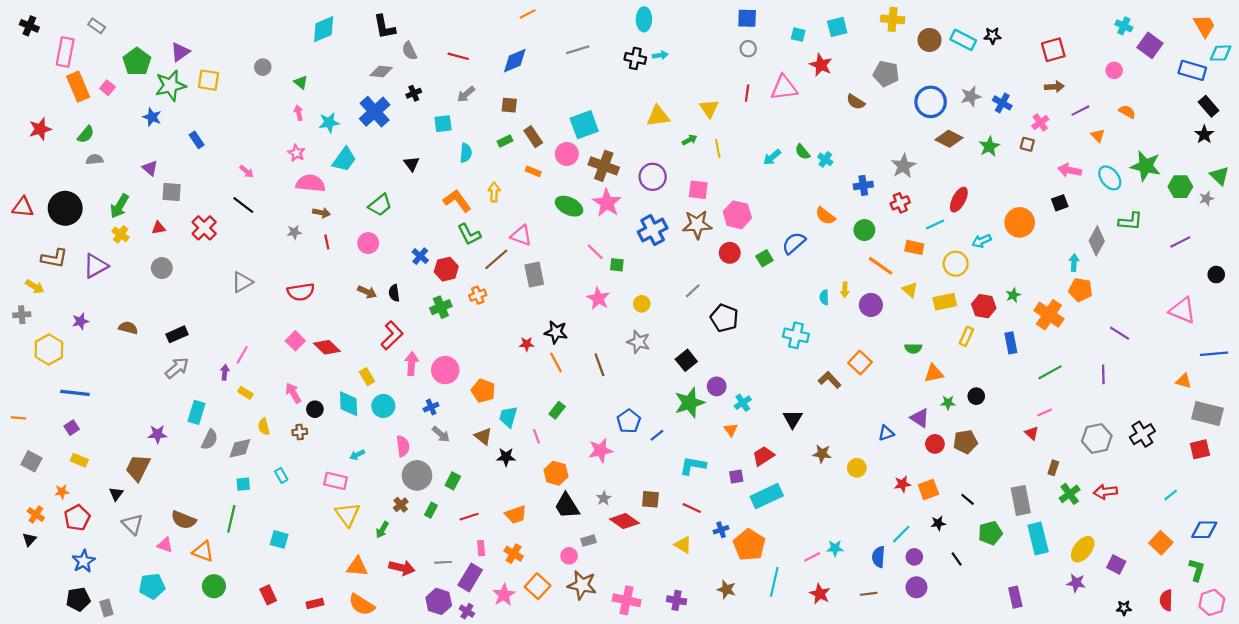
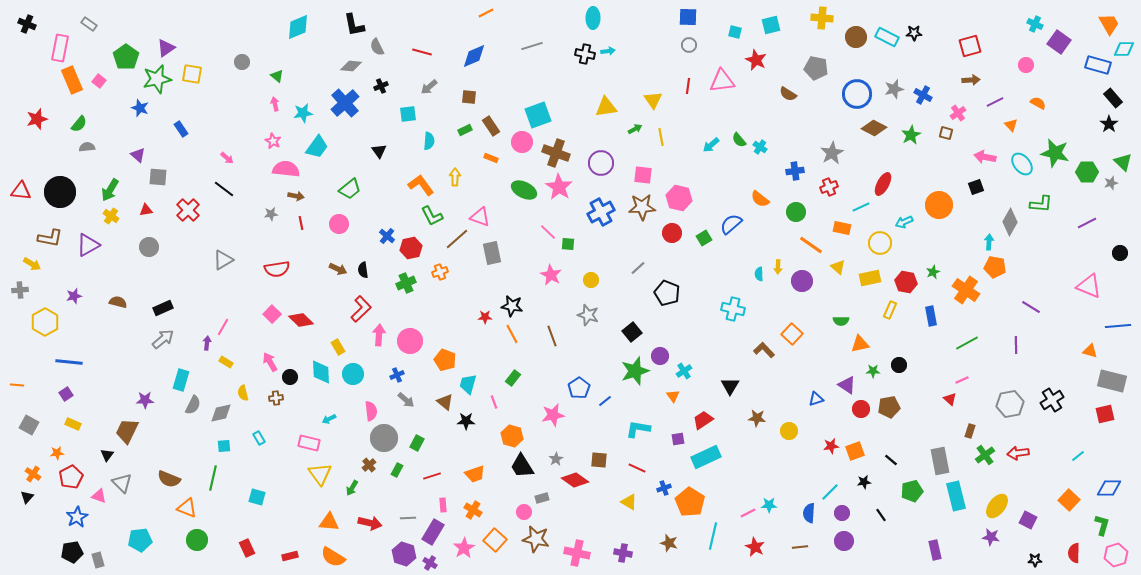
pink triangle: (165, 545) -> (99, 496), moved

